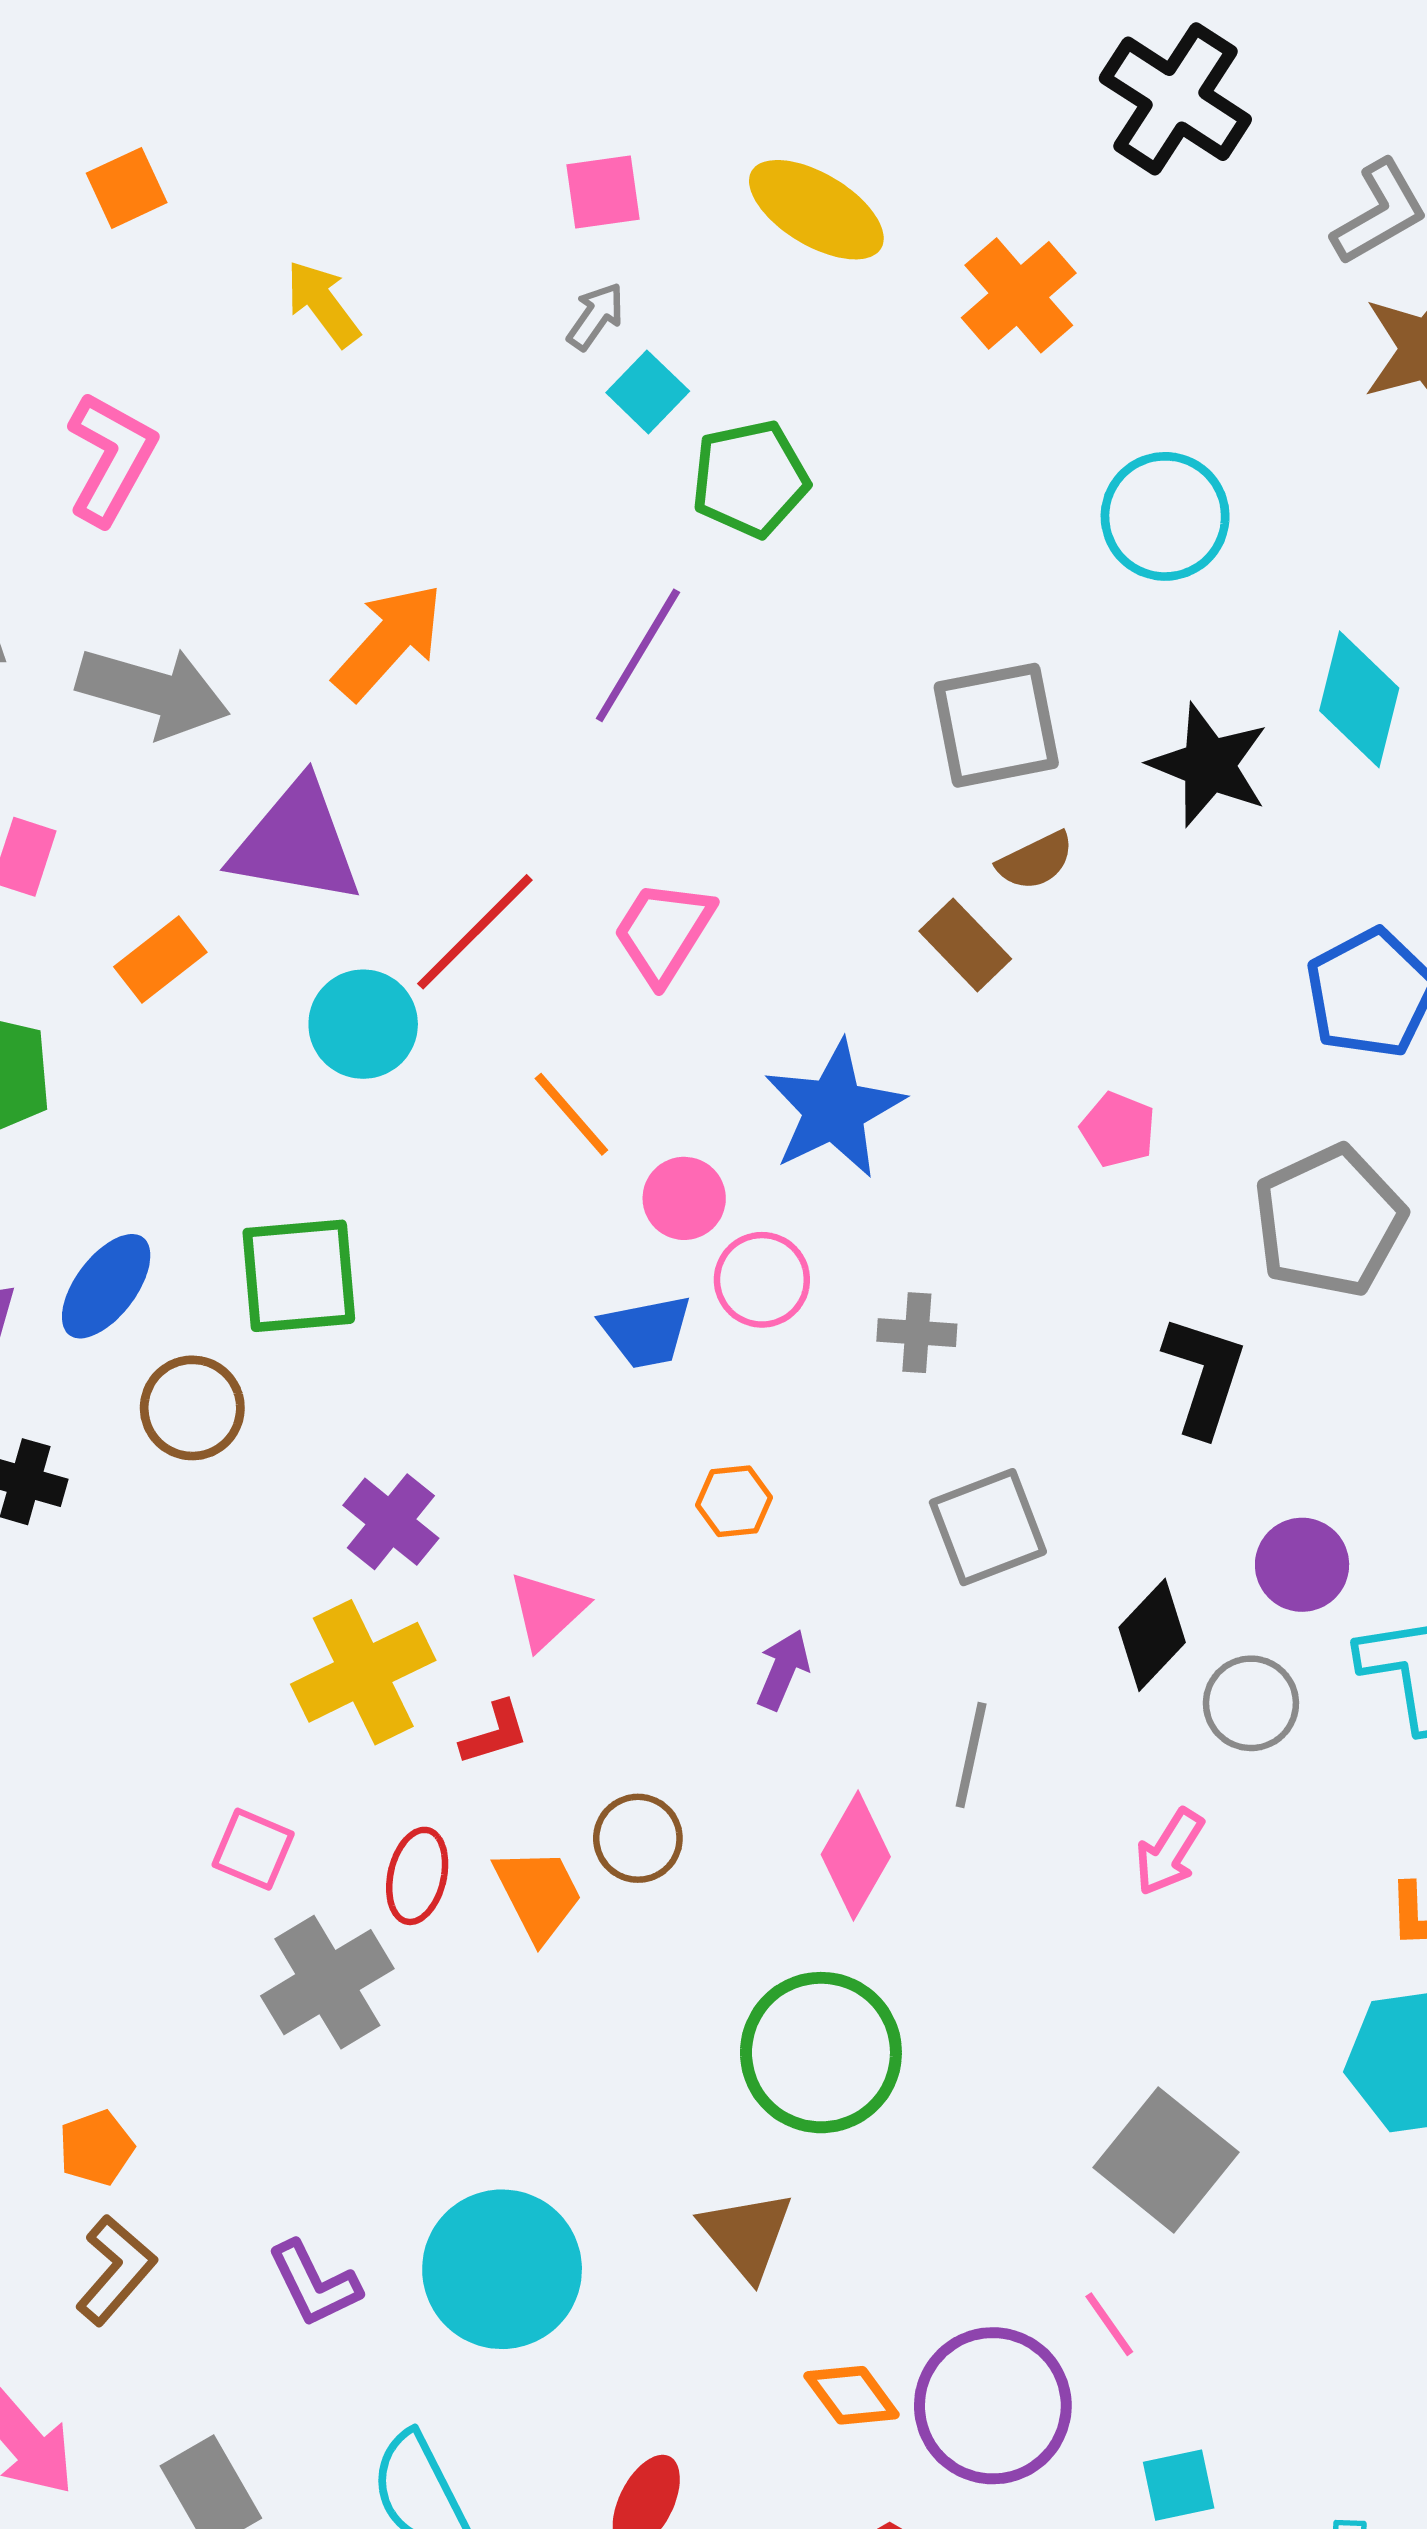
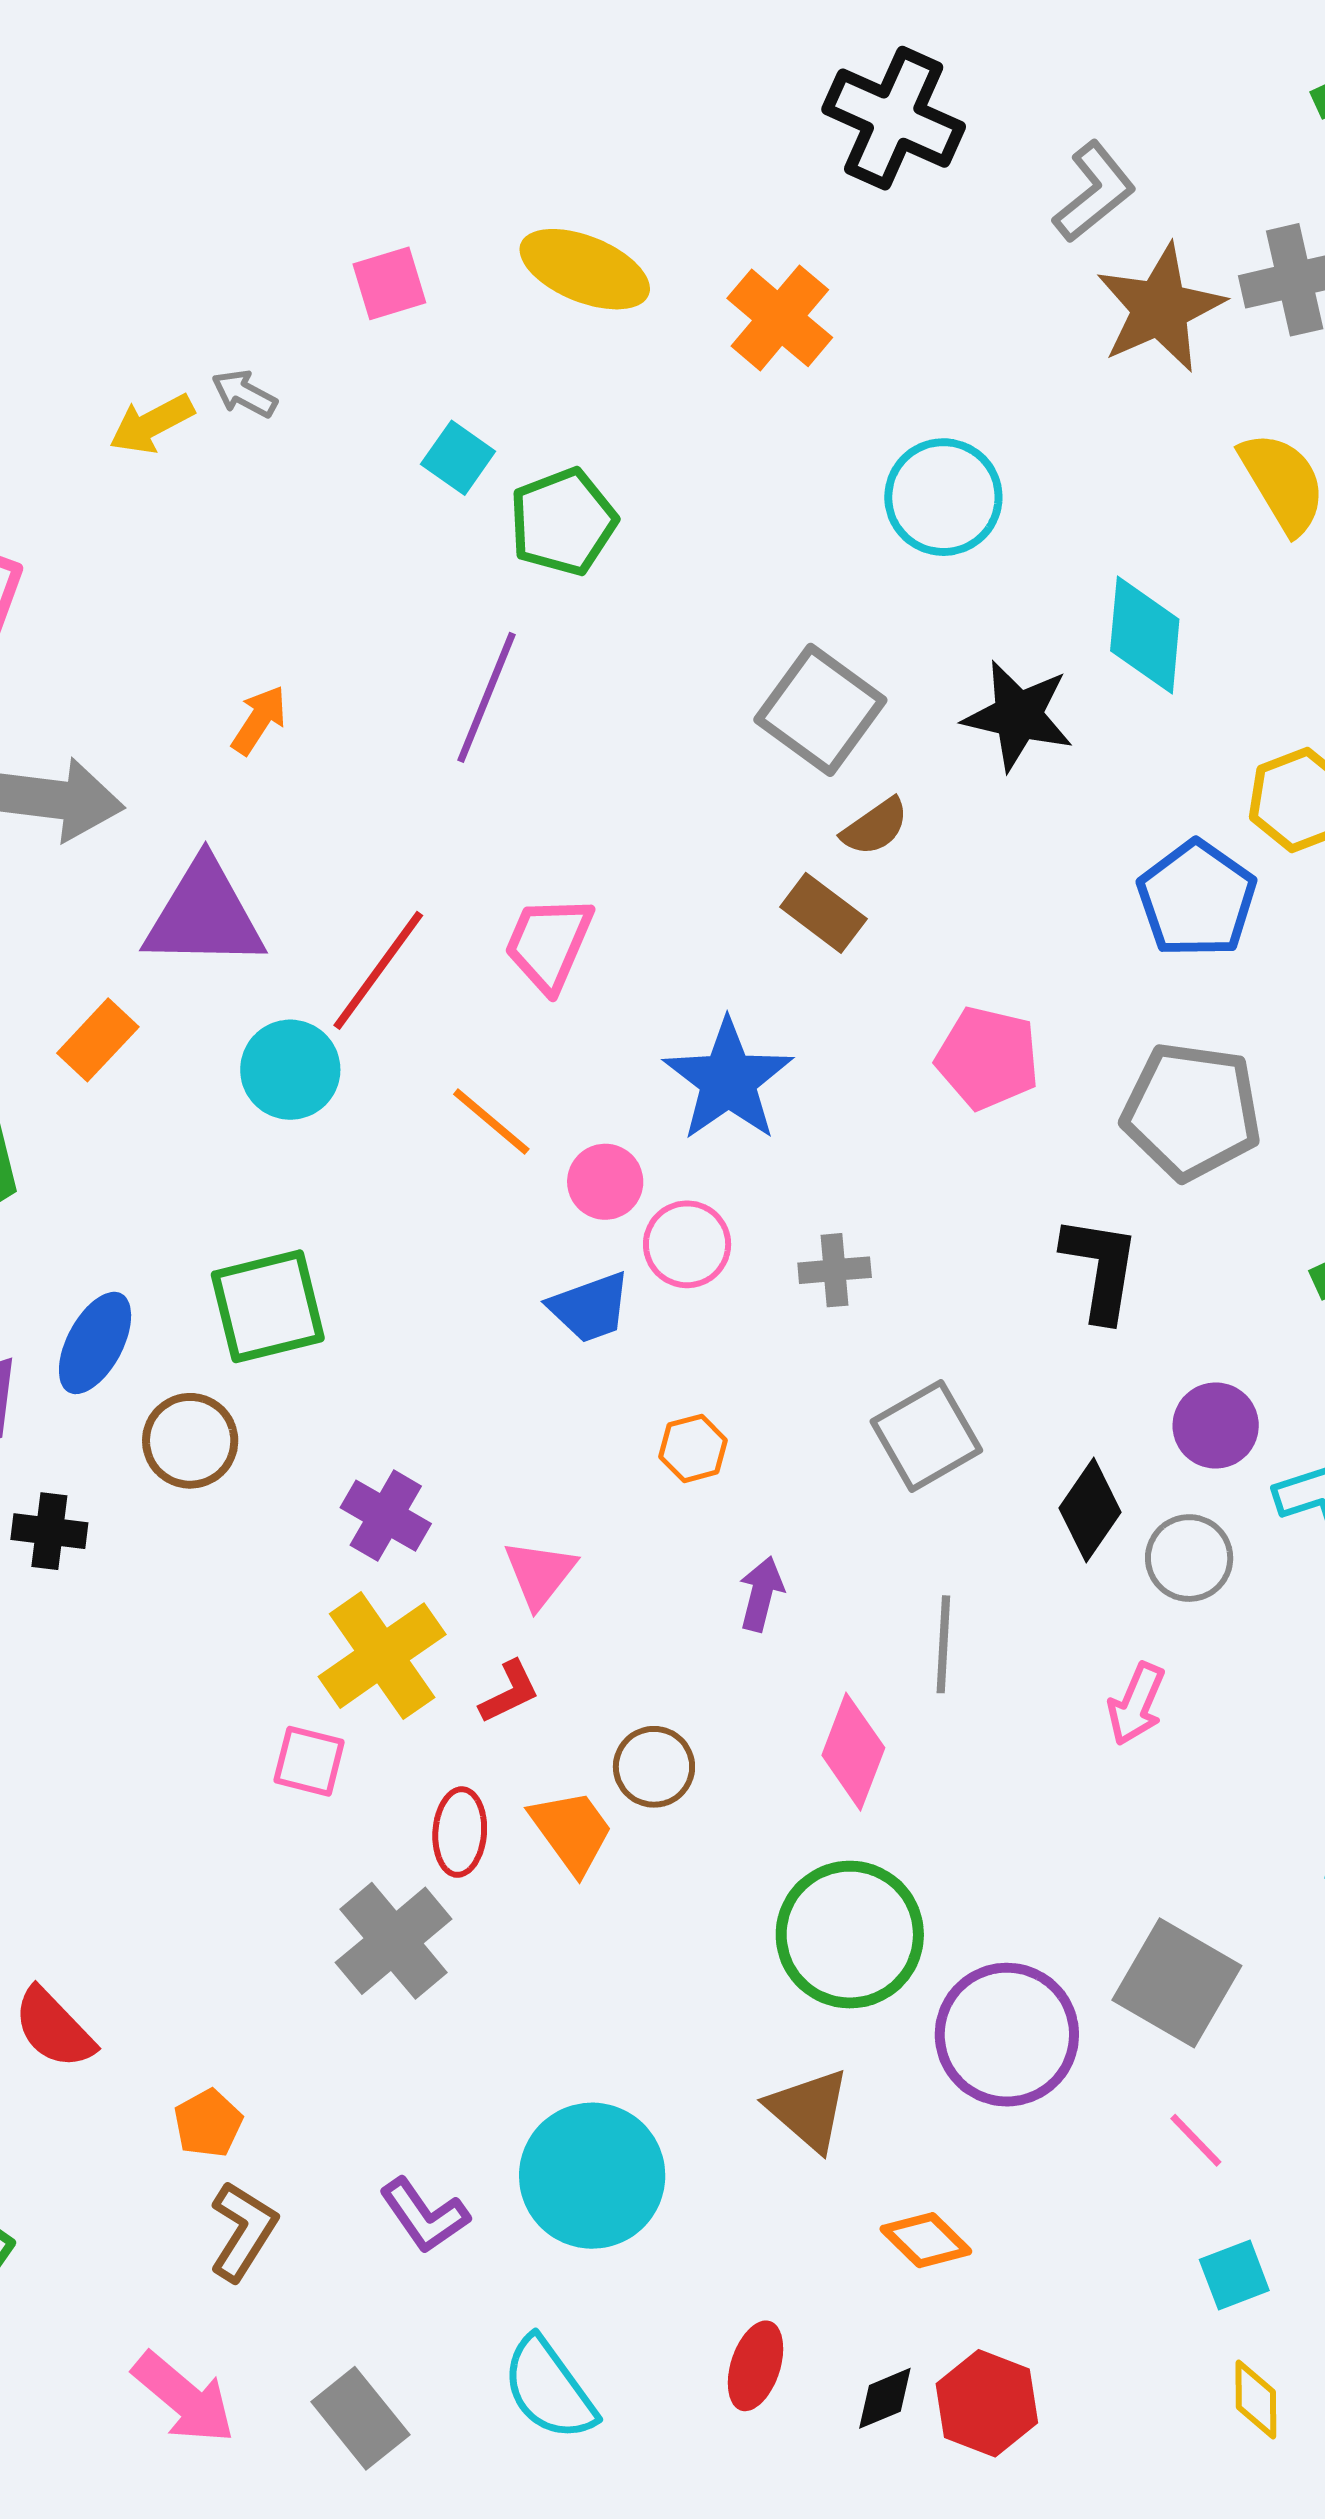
yellow arrow: (323, 304) -> (152, 424), turned -72
gray arrow: (596, 316) -> (244, 394), moved, turned -88
orange arrow: (388, 641) -> (259, 720), size x0.6
gray square: (996, 725) -> (820, 710), turned -34
pink pentagon: (1118, 1130) -> (988, 1058), size x1.5
gray pentagon: (1329, 1221) -> (1192, 1111), turned -30
pink square: (253, 1849) -> (309, 1761), moved
pink line: (1109, 2324) -> (1196, 2140), moved
purple circle: (993, 2406) -> (1007, 2035), moved

